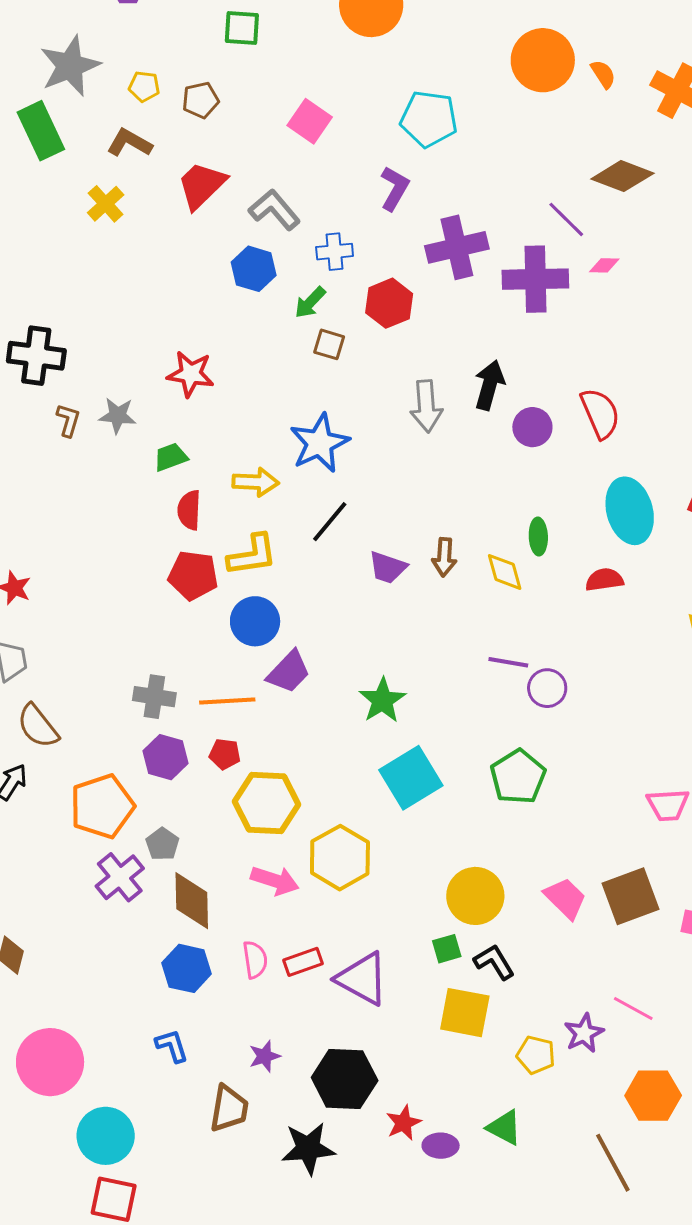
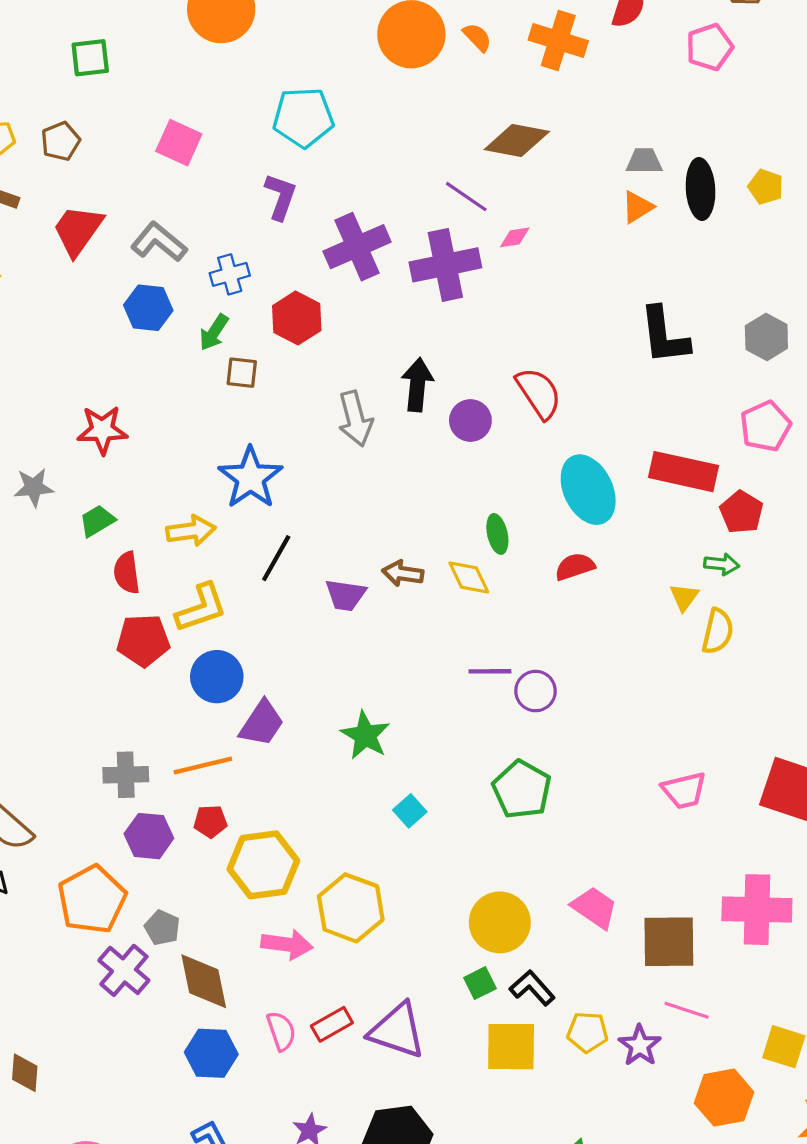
brown arrow: (444, 557) -> (403, 573), turned 105
cyan square: (411, 778) -> (410, 811), size x0.5
brown square: (630, 896) -> (669, 942), moved, turned 30
yellow pentagon: (536, 1055) -> (587, 1032), moved

